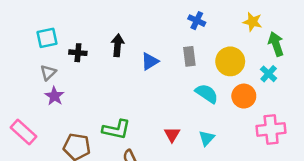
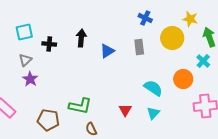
yellow circle: (230, 61) -> (172, 38), moved
cyan semicircle: (207, 94) -> (153, 88), moved

